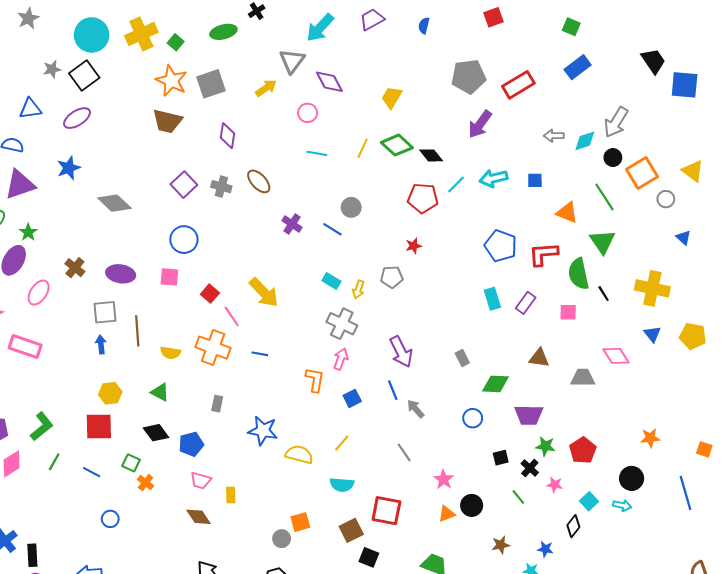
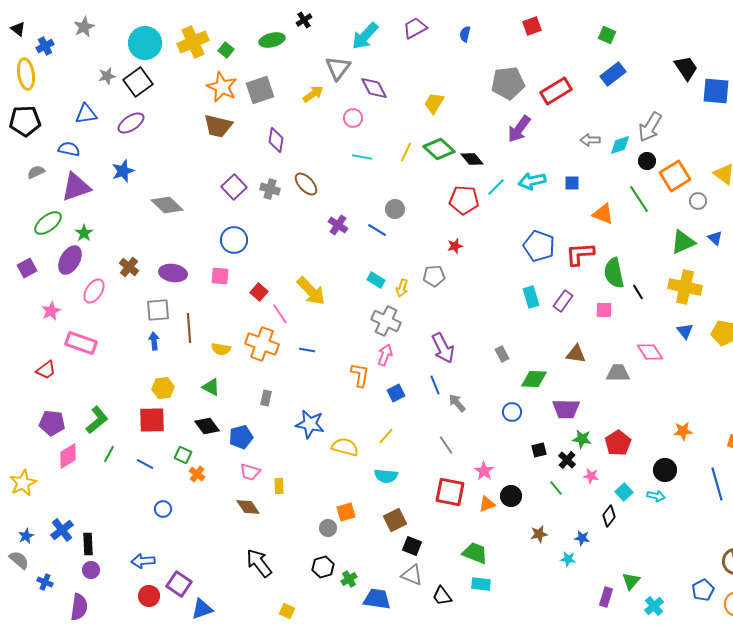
green triangle: (602, 242) -> (683, 242), moved, turned 40
red square: (386, 511) -> (450, 492), moved

